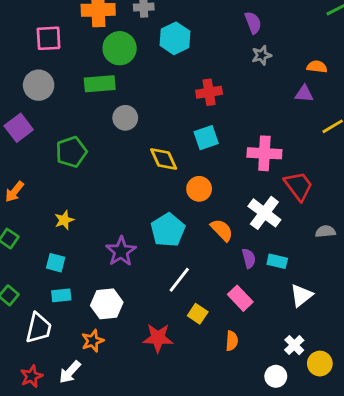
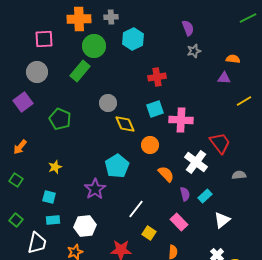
green rectangle: (100, 84) -> (80, 71), turned -45
gray circle: (125, 118) -> (108, 103), moved
green pentagon: (71, 152) -> (60, 119), turned -30
pink cross: (264, 153) -> (181, 120), moved
cyan pentagon: (168, 230) -> (117, 166), moved
cyan rectangle: (277, 261) -> (205, 196), turned -56

